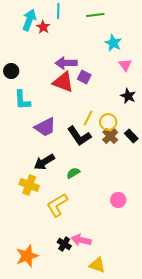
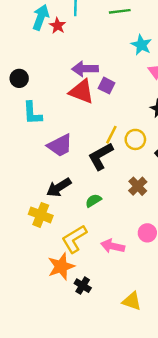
black L-shape: (79, 136) -> (101, 156), turned 95
brown cross: (110, 136) -> (138, 186), moved
pink arrow: (81, 240) -> (113, 246), moved
orange star: (27, 256) -> (61, 266), moved
yellow triangle: (97, 265) -> (132, 301), moved

